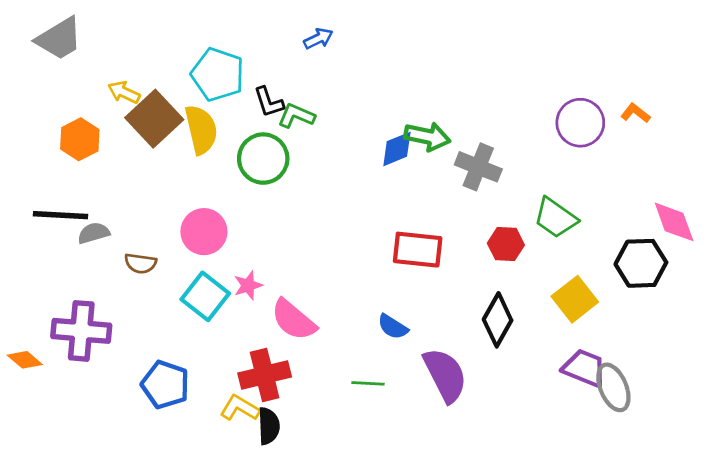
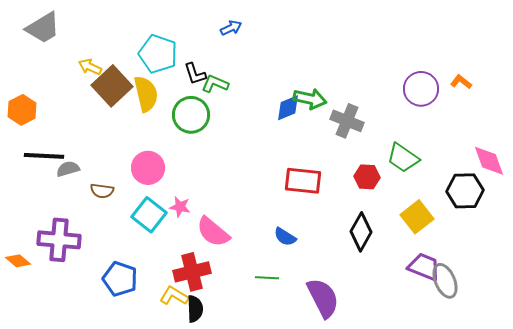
orange hexagon: (80, 139) -> (22, 110), moved
pink star: (248, 285) -> (180, 207), turned 30
purple semicircle: (445, 375) -> (323, 298), moved

